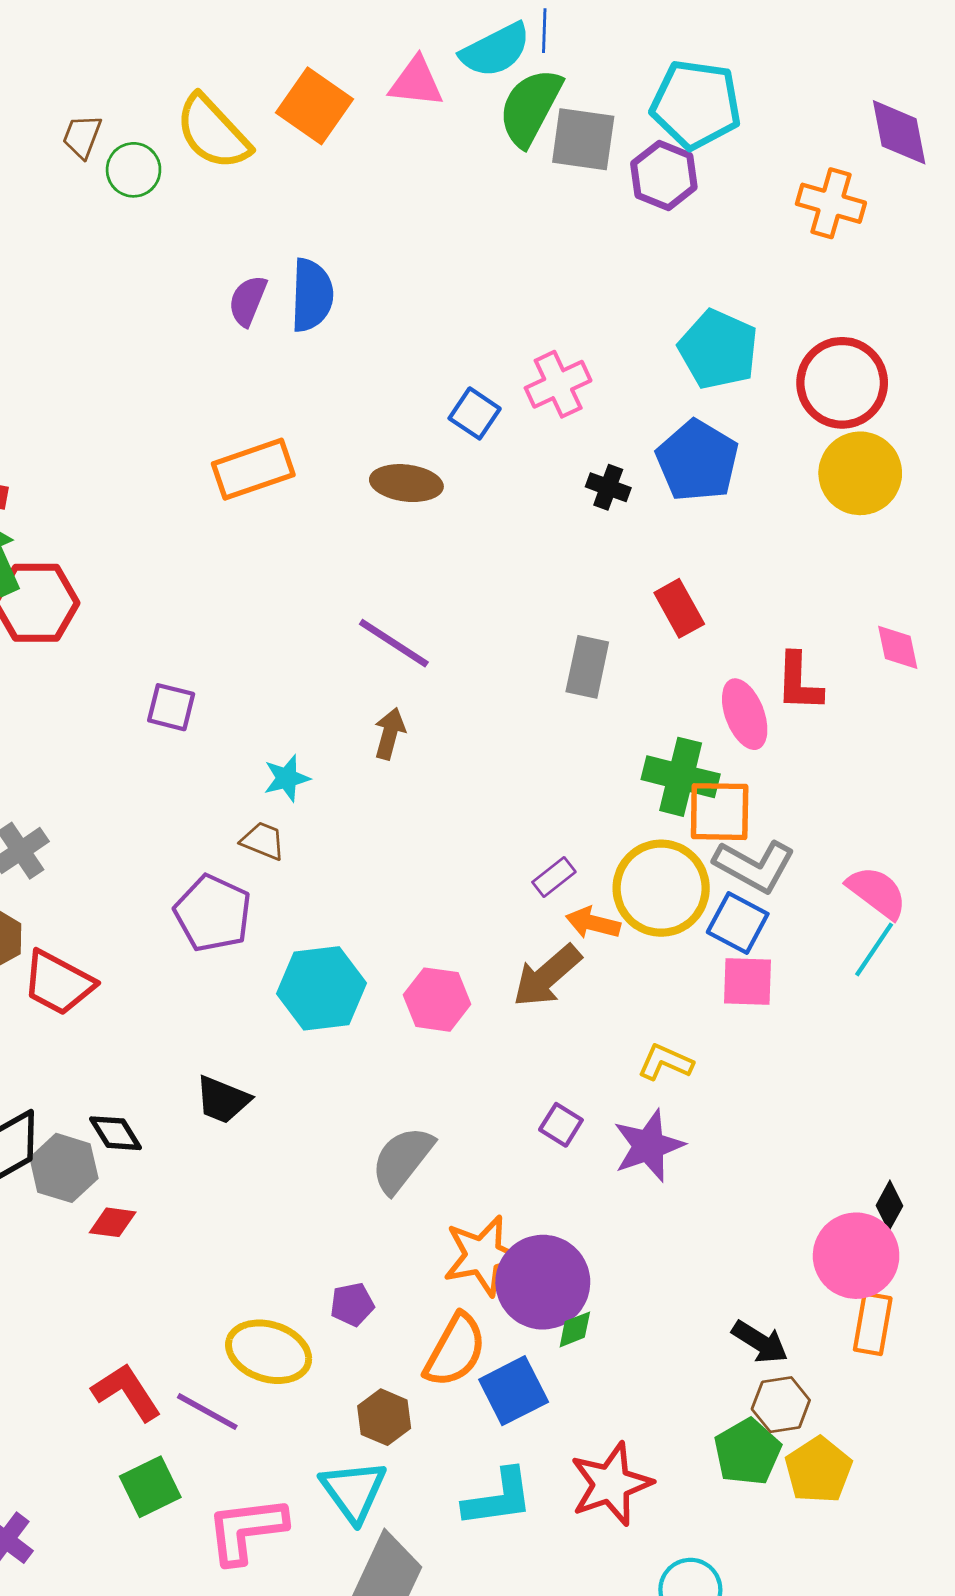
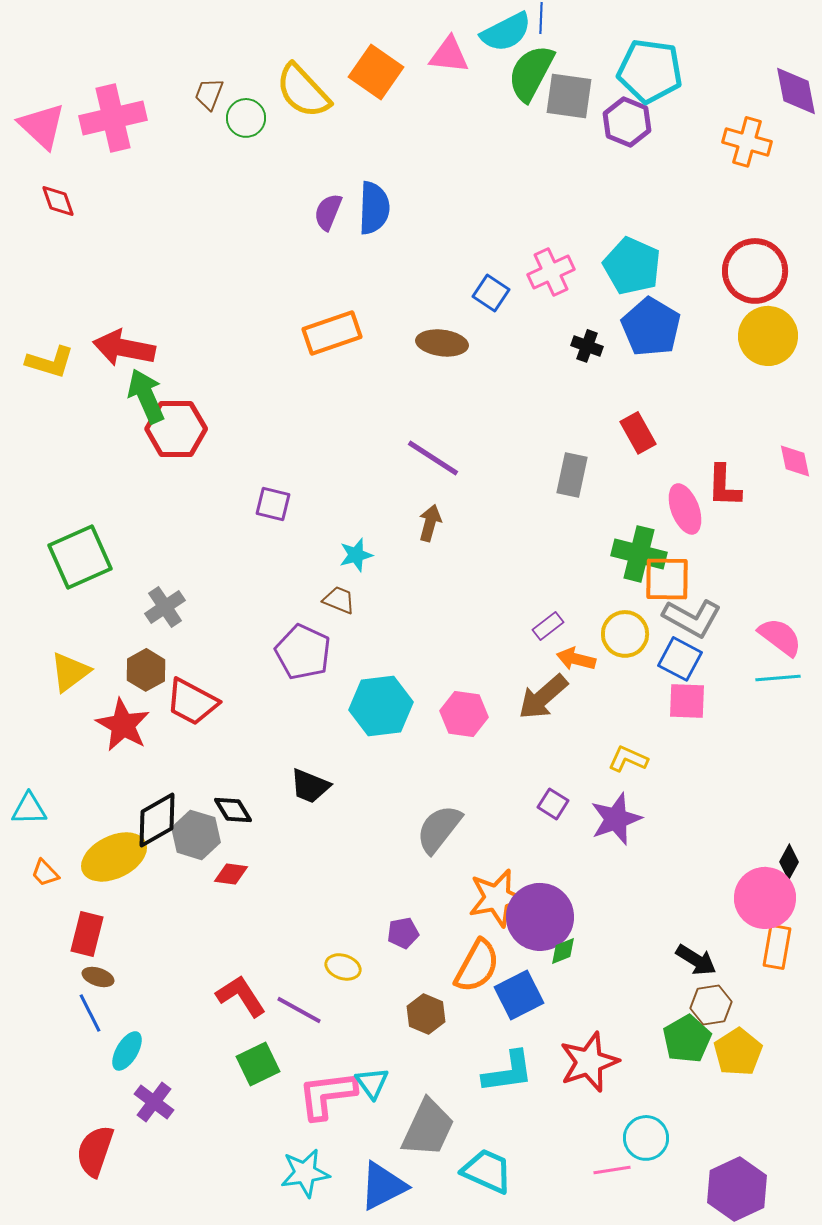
cyan pentagon: (718, 349) -> (632, 266), moved
yellow circle: (661, 888) -> (625, 634), size x0.7
cyan line: (874, 949) -> (778, 678), turned 51
yellow ellipse: (269, 1352) -> (343, 967), size x0.6
cyan triangle: (353, 1491) -> (372, 1083), moved, size x0.7

